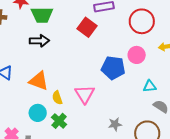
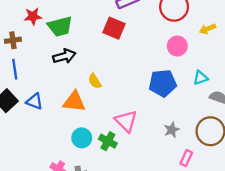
blue pentagon: (113, 68) -> (163, 83), moved
pink triangle: (85, 94) -> (126, 121), moved
yellow semicircle: (57, 98) -> (95, 81), moved

